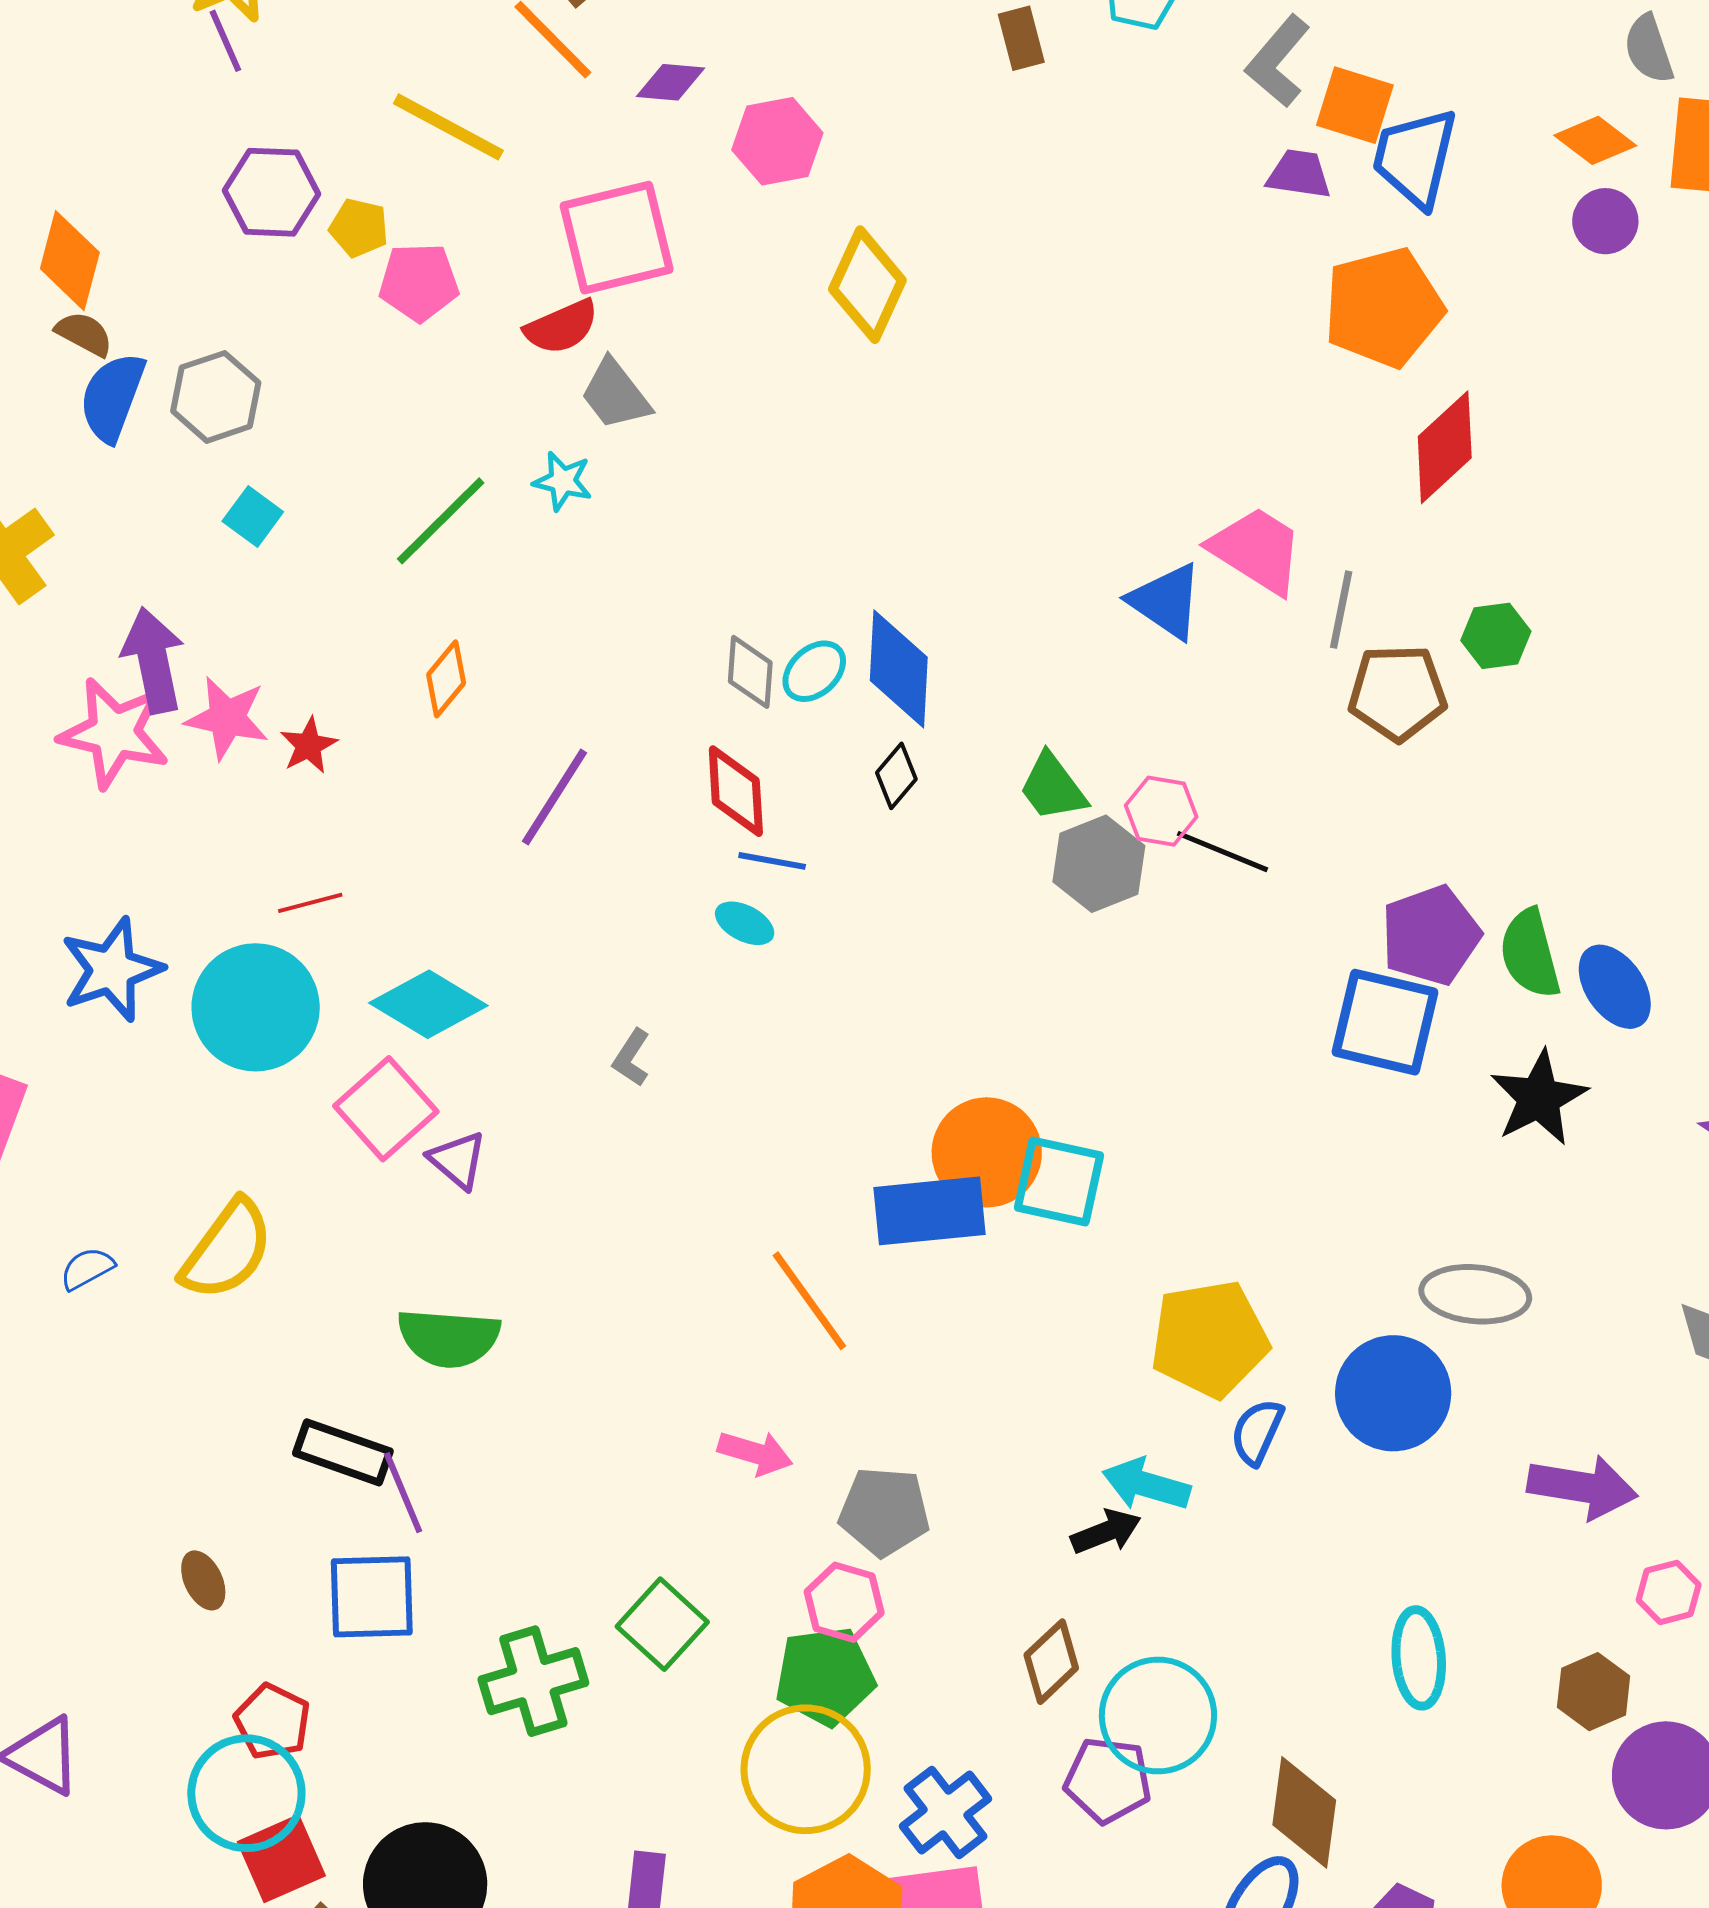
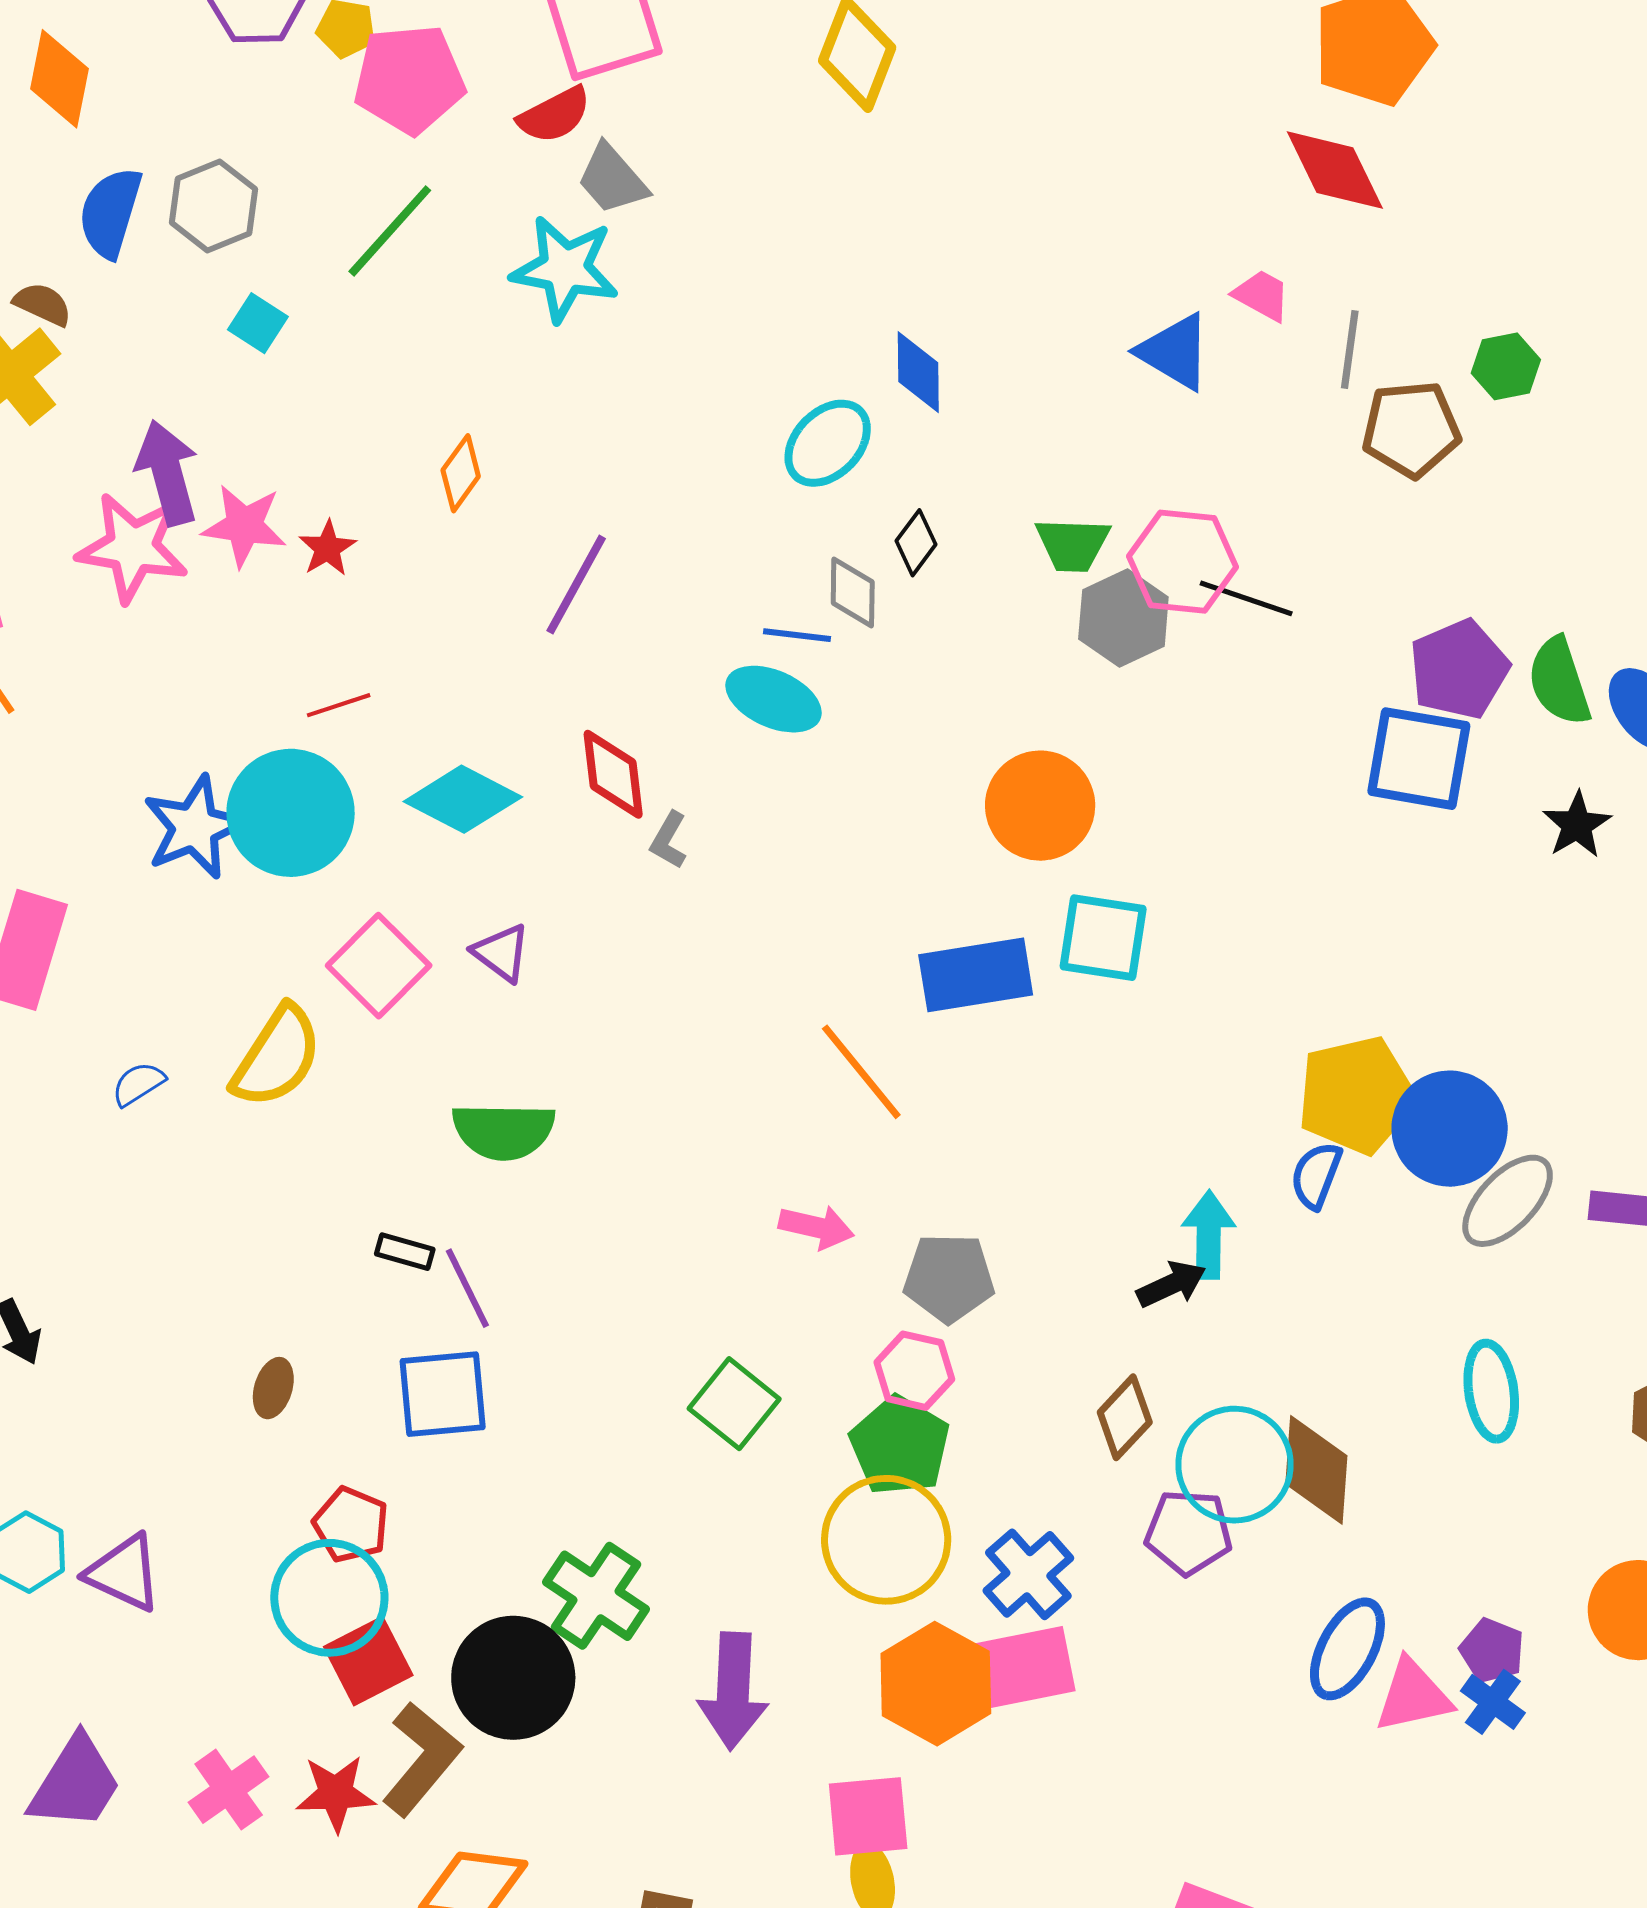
pink pentagon: (419, 282) -> (409, 79), size x1.4
brown semicircle: (84, 334) -> (43, 304), moved
red diamond: (1445, 447) -> (1335, 170), moved, turned -70
cyan star: (563, 481) -> (565, 269), size x1.8
green line: (441, 521) -> (390, 231), moved
pink trapezoid: (1257, 550) -> (1262, 295), size x0.6
blue diamond: (899, 669) -> (918, 372), moved, size x0.7
cyan ellipse: (814, 671) -> (828, 443), size x1.4
gray diamond: (750, 672) -> (853, 593), moved
green trapezoid: (1053, 787) -> (1073, 545), turned -48
red diamond: (736, 791) -> (613, 774), moved
pink hexagon: (1161, 811) -> (1182, 562), size x1.5
cyan ellipse: (745, 923) -> (774, 699), size x1.6
blue star: (112, 970) -> (195, 827), moved
black star: (1539, 1098) -> (1577, 825), size x0.7
pink square: (386, 1109) -> (379, 966), moved
orange circle: (987, 1152) -> (1040, 806), moved
gray ellipse: (1475, 1294) -> (1508, 1201), moved, turned -48
yellow pentagon: (1210, 1339) -> (1356, 1095), moved
black rectangle: (343, 1452) -> (405, 1252), size x0.6
cyan arrow: (1146, 1485) -> (1209, 1235), turned 78
brown ellipse: (203, 1580) -> (273, 1388), turned 46
green pentagon: (825, 1676) -> (900, 1446), turned -30
green cross: (533, 1681) -> (596, 1596), moved, turned -36
brown diamond: (1304, 1812) -> (1316, 1470), moved

